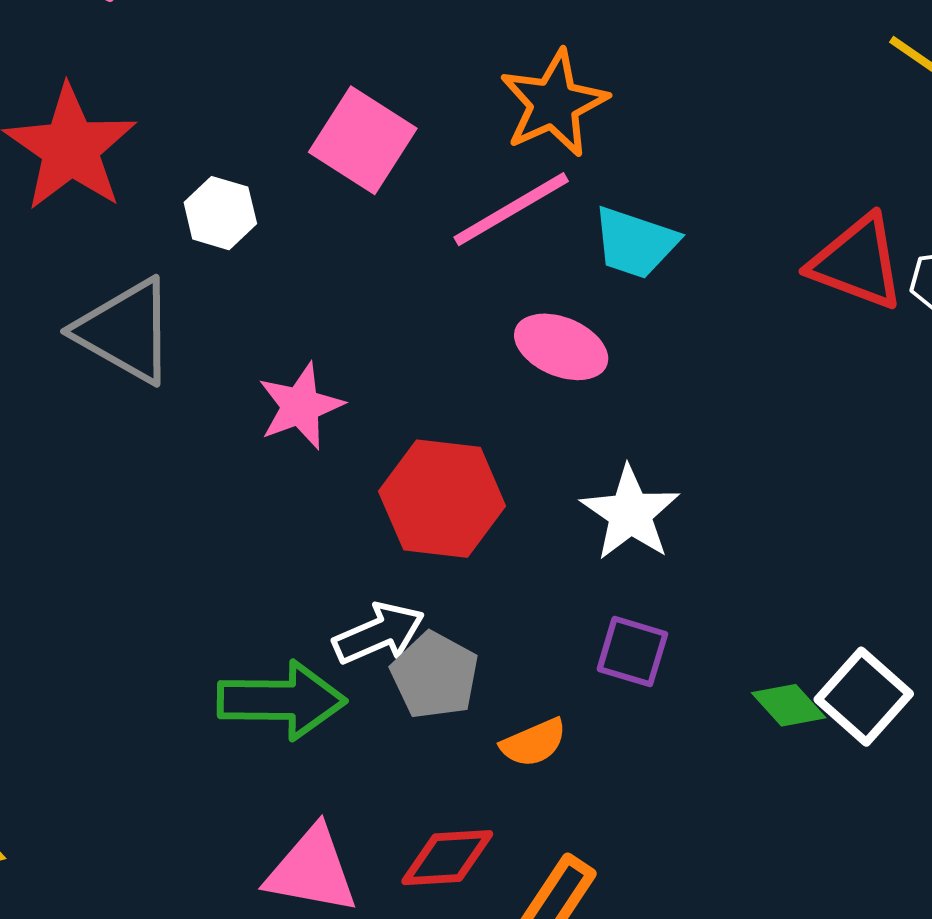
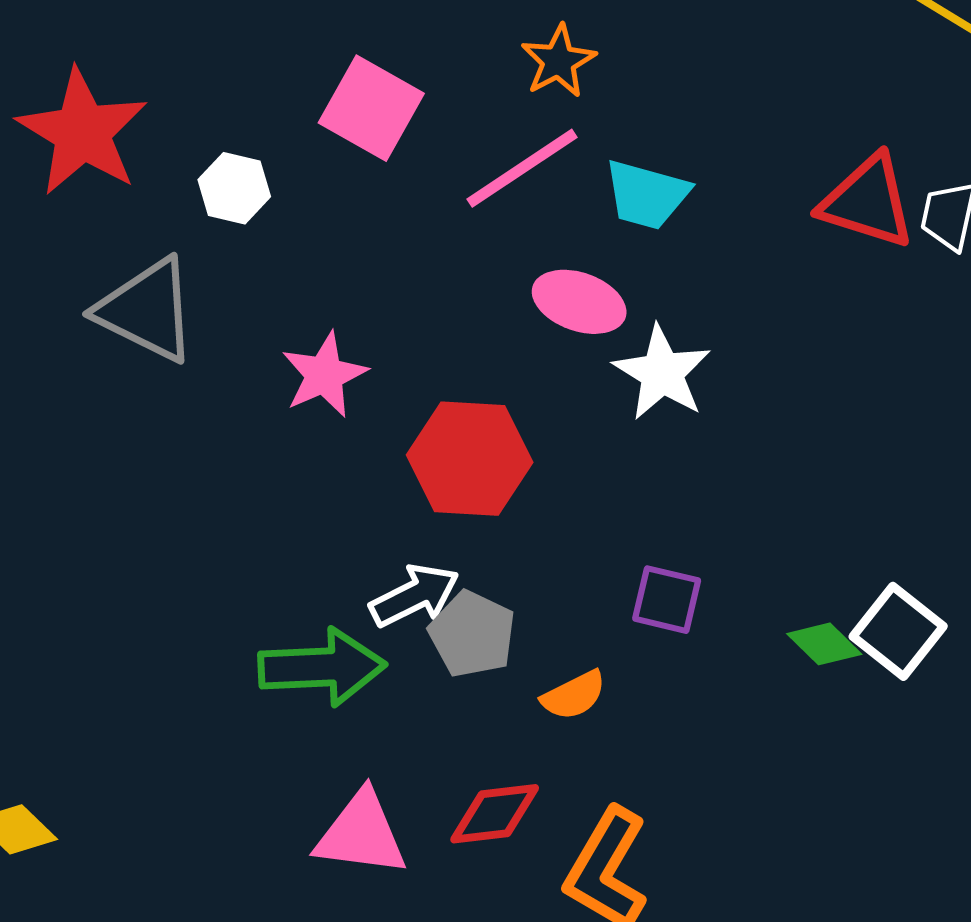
orange star: (554, 103) -> (558, 61), size x0.7
white star: (630, 513) -> (662, 373), moved

